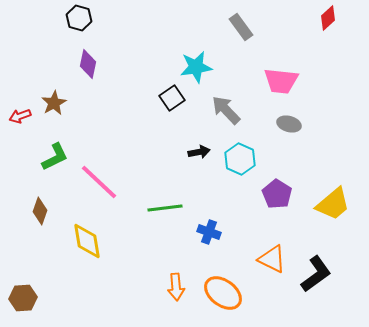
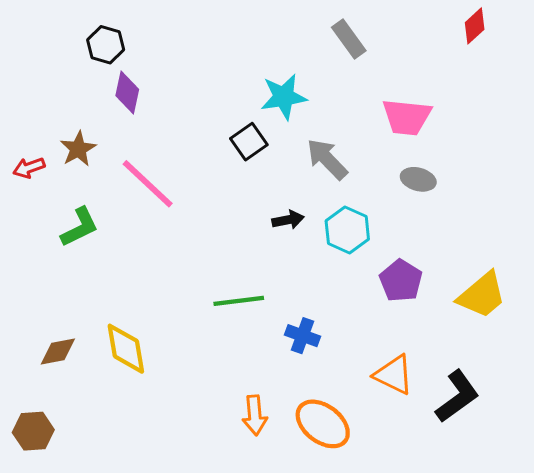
black hexagon: (79, 18) -> (106, 45), moved
pink line: (99, 182) -> (148, 184), moved
brown diamond: (40, 211) -> (58, 352), moved, turned 60

